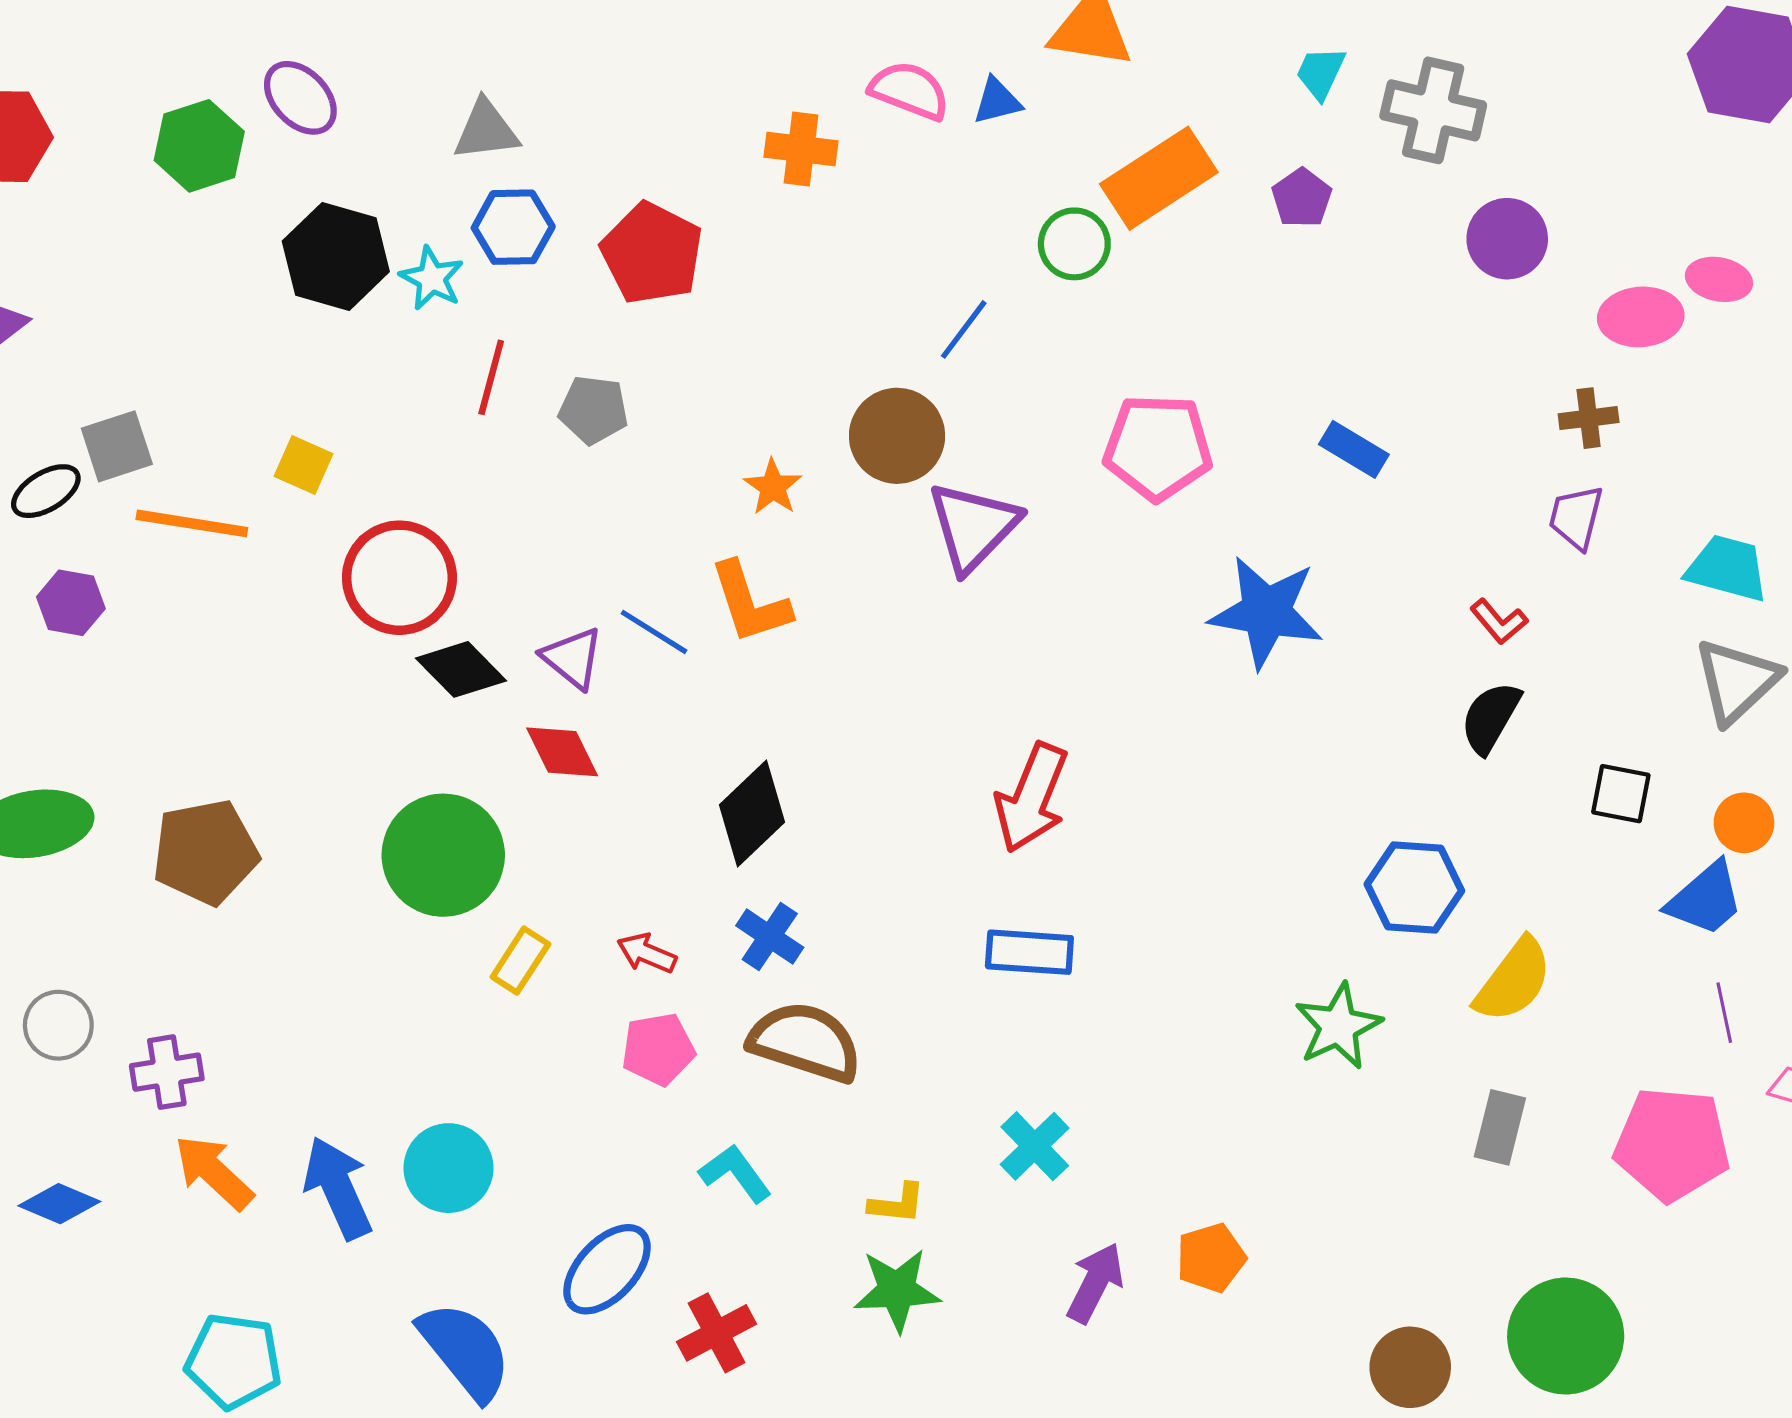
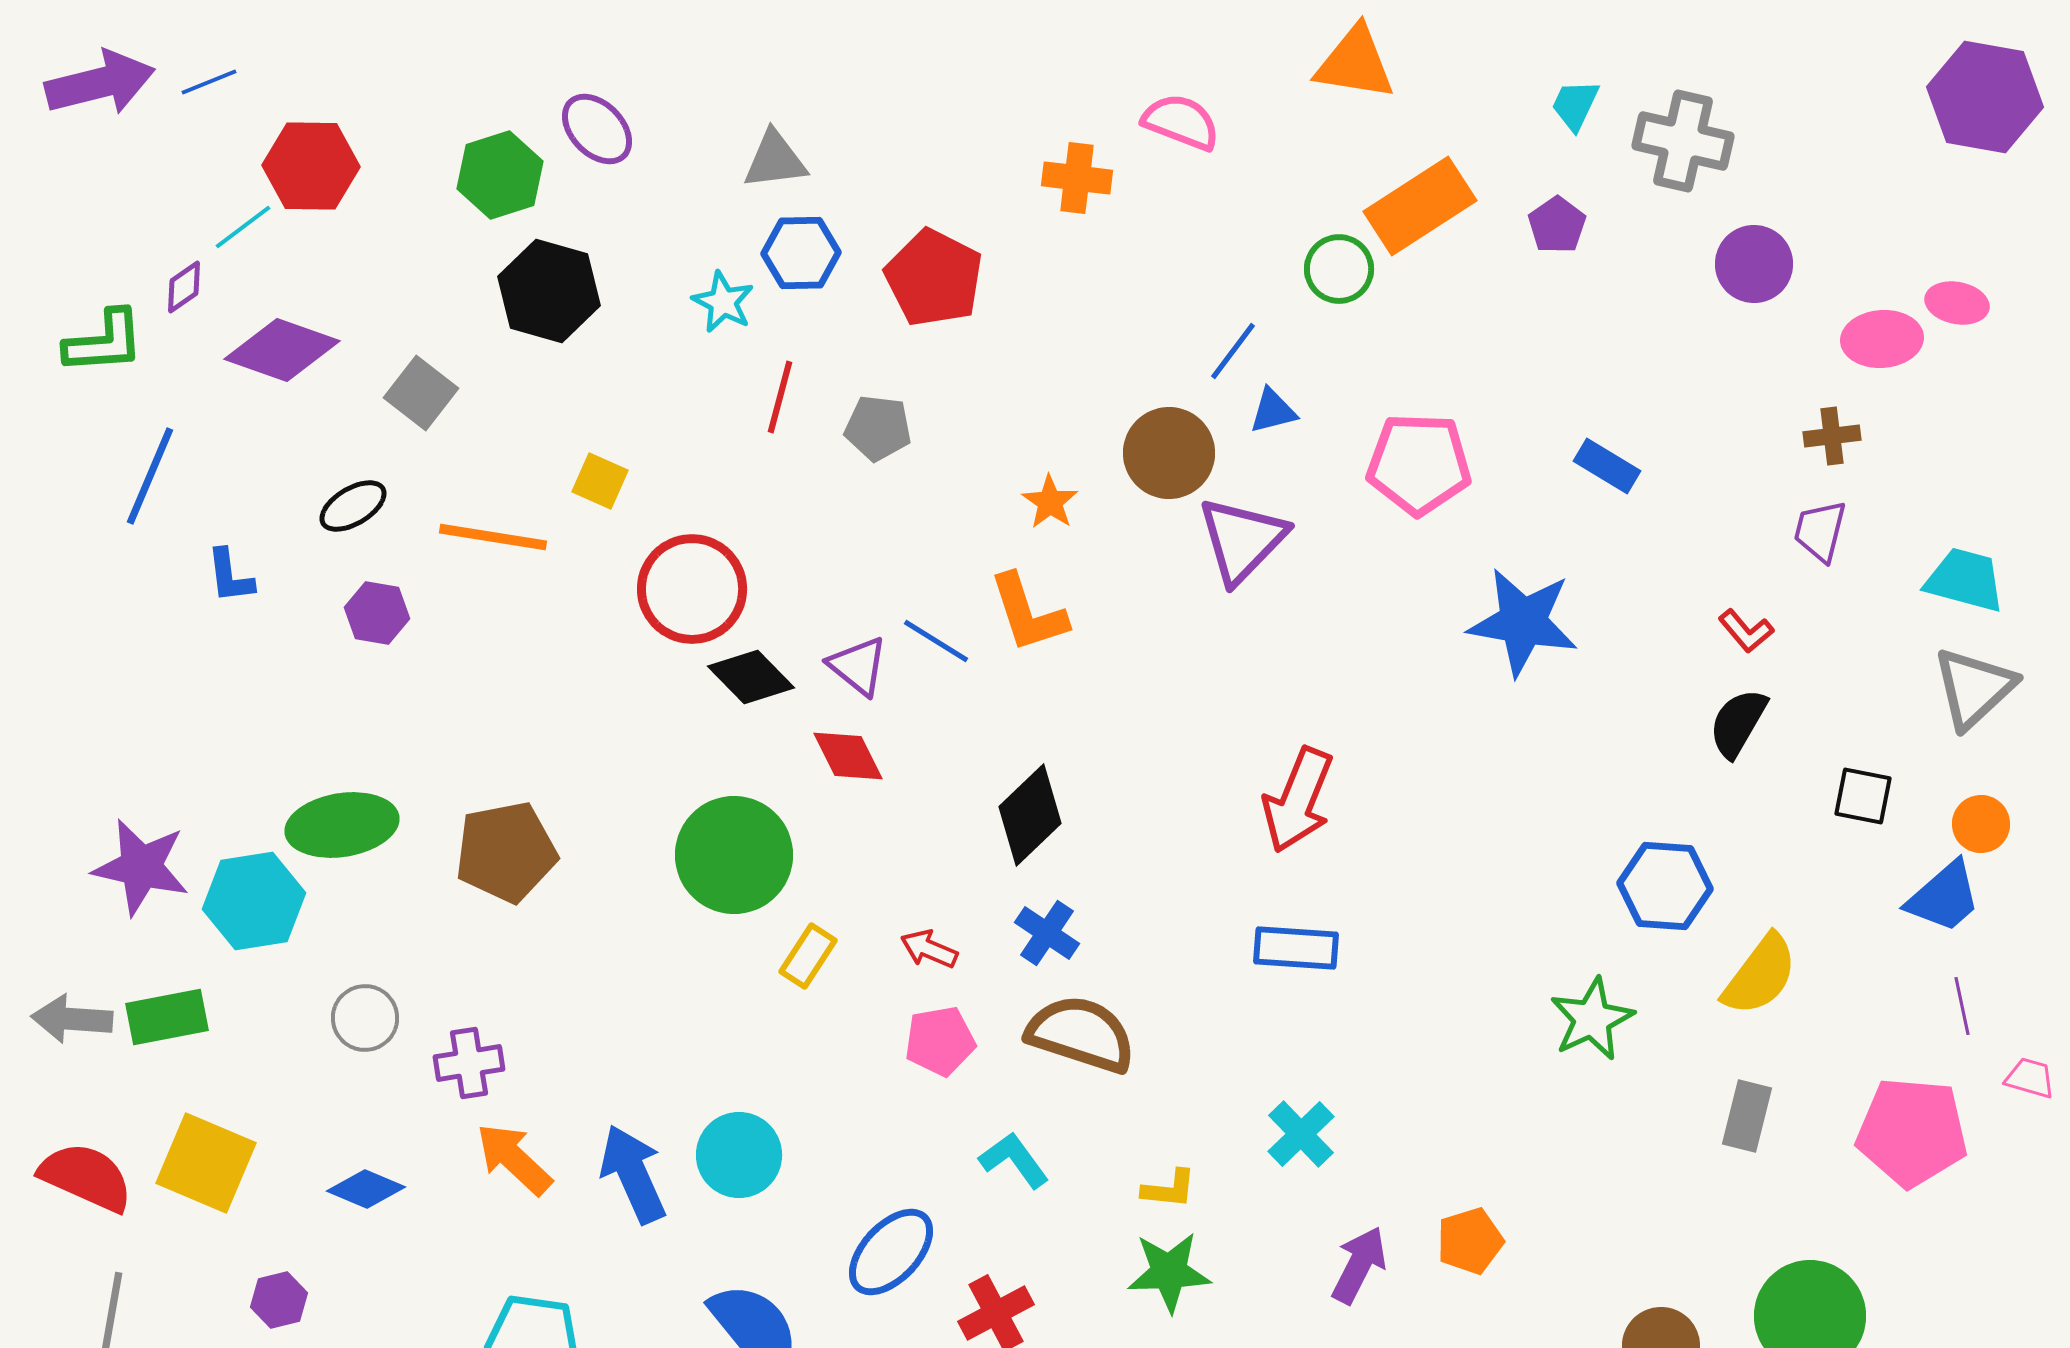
blue triangle: (997, 101) -> (1273, 411), moved
black hexagon: (336, 256) -> (549, 291), moved
gray square: (117, 446) -> (421, 393), moved, turned -34

